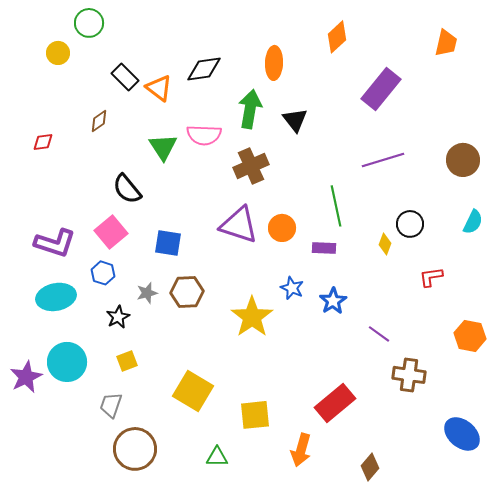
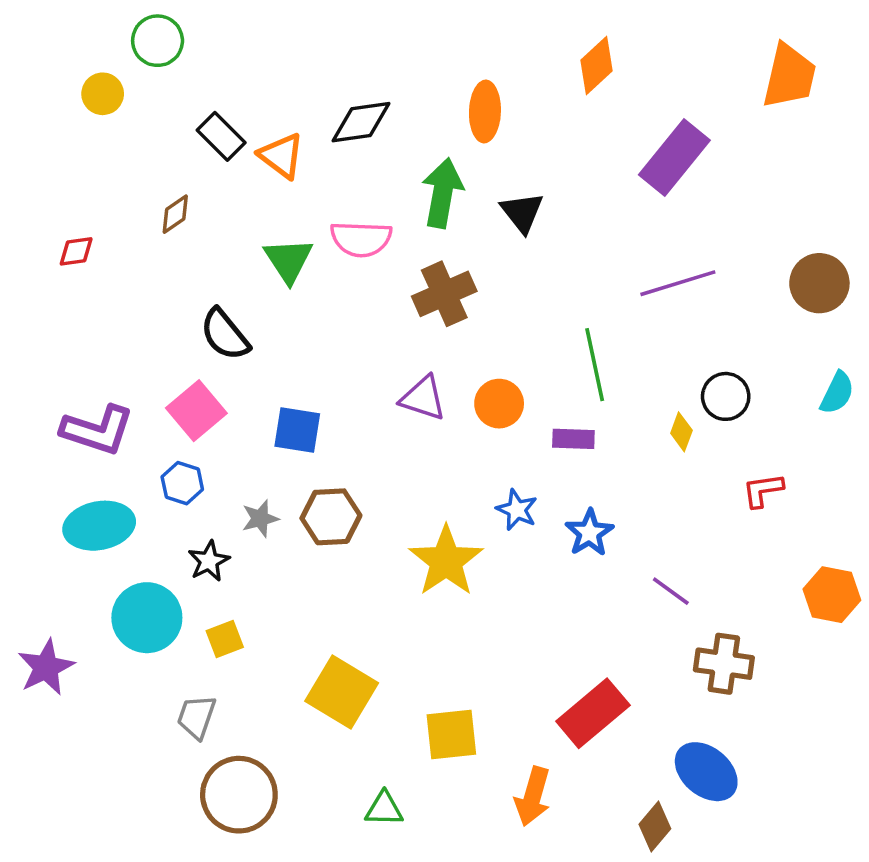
orange trapezoid: (446, 43) -> (789, 76), size x1.4
purple triangle: (239, 225) -> (423, 398), size x0.7
cyan circle: (67, 362) -> (147, 618), moved
blue ellipse: (462, 434) -> (706, 772), moved

